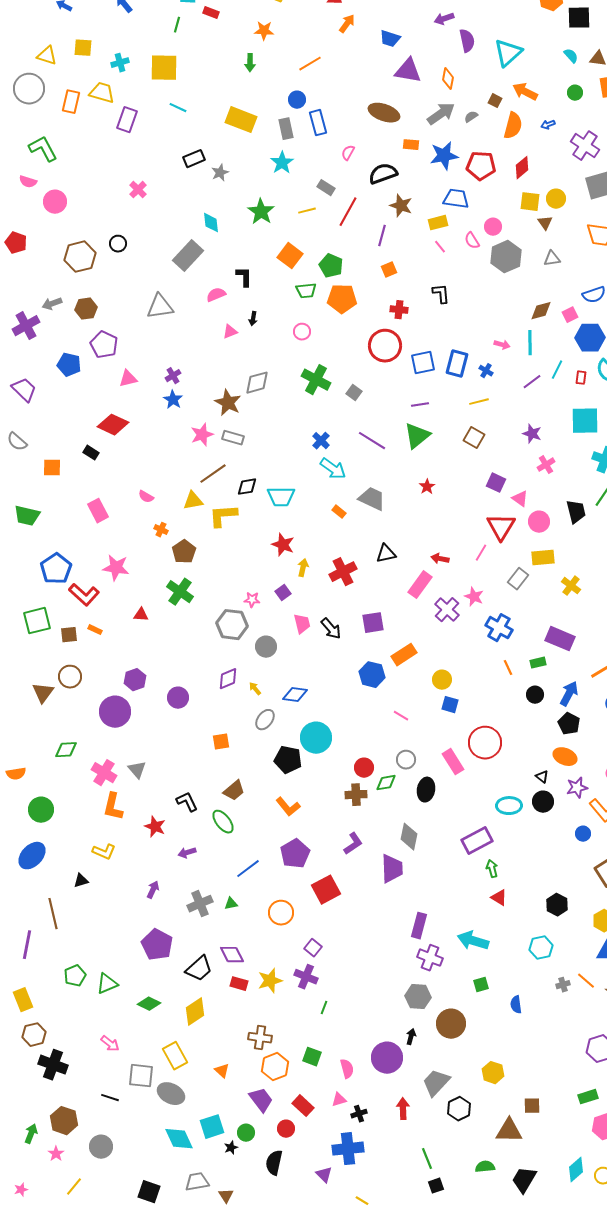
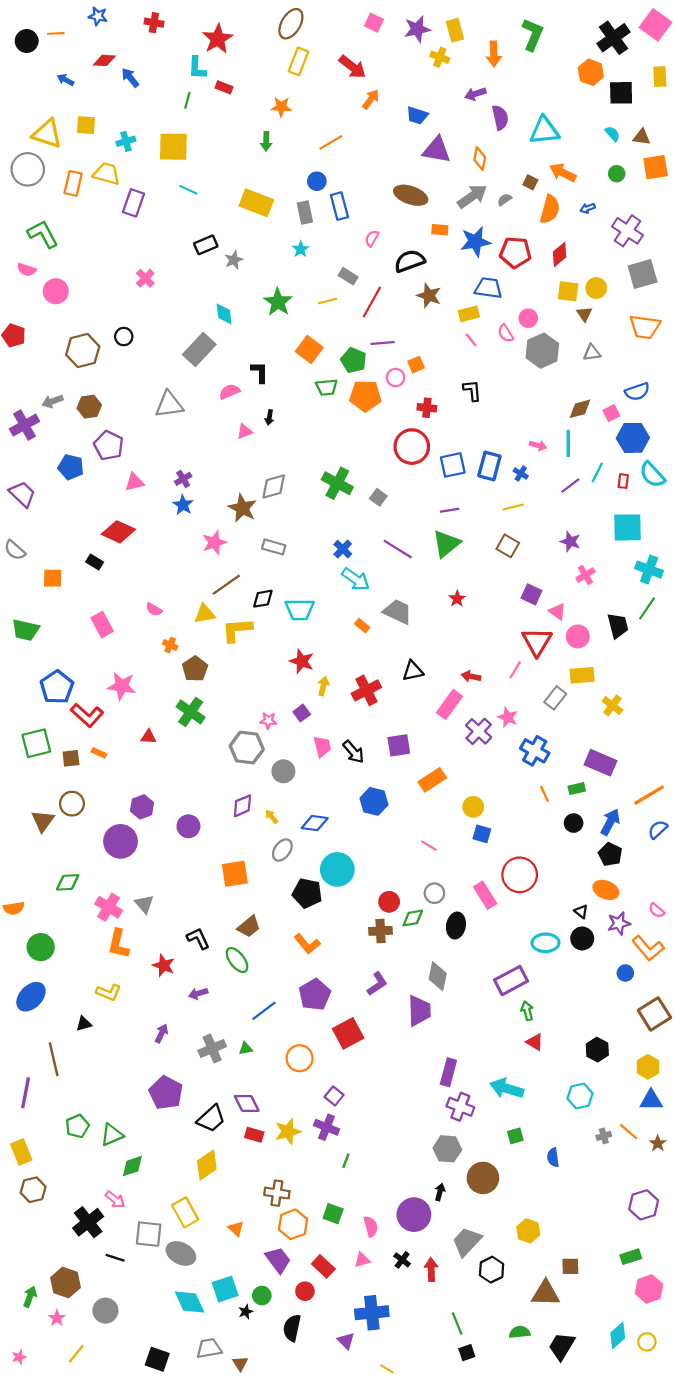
cyan triangle: (508, 53) -> (544, 131), turned 36
yellow triangle: (47, 56) -> (47, 134), size x1.4
cyan star: (282, 163) -> (301, 249), size x0.7
purple line: (382, 236) -> (383, 343), moved, turned 70
pink circle: (302, 332) -> (396, 378), moved
gray rectangle: (233, 438) -> (274, 547), moved
blue hexagon: (372, 675) -> (374, 801), moved
orange square: (221, 742) -> (235, 874), size x1.5
green diamond: (149, 1004) -> (132, 1166), moved, turned -45
black cross: (53, 1065) -> (88, 1222), moved, turned 32
black cross: (359, 1114) -> (402, 1260), moved, turned -35

